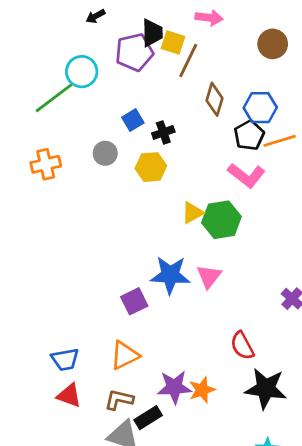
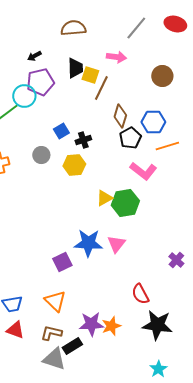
purple pentagon: (134, 52) -> (40, 82), moved
black pentagon: (249, 135) -> (130, 138), moved
orange triangle: (125, 355) -> (55, 301), turned -50

